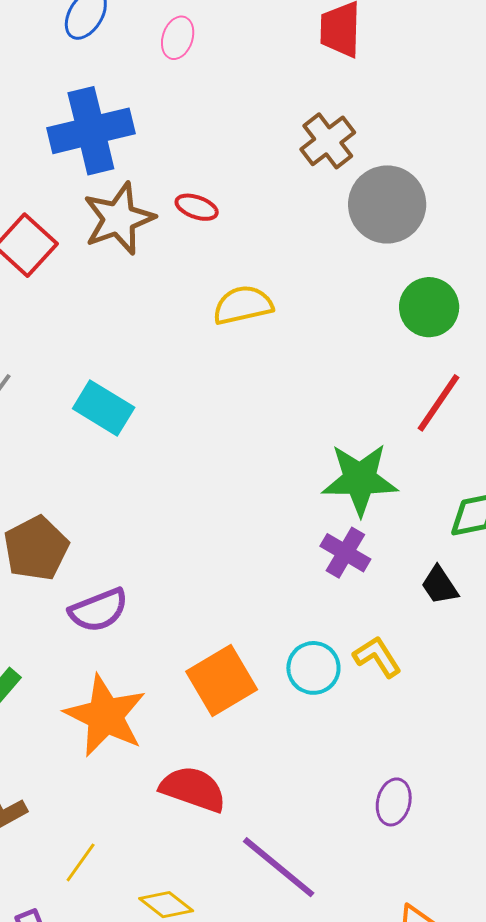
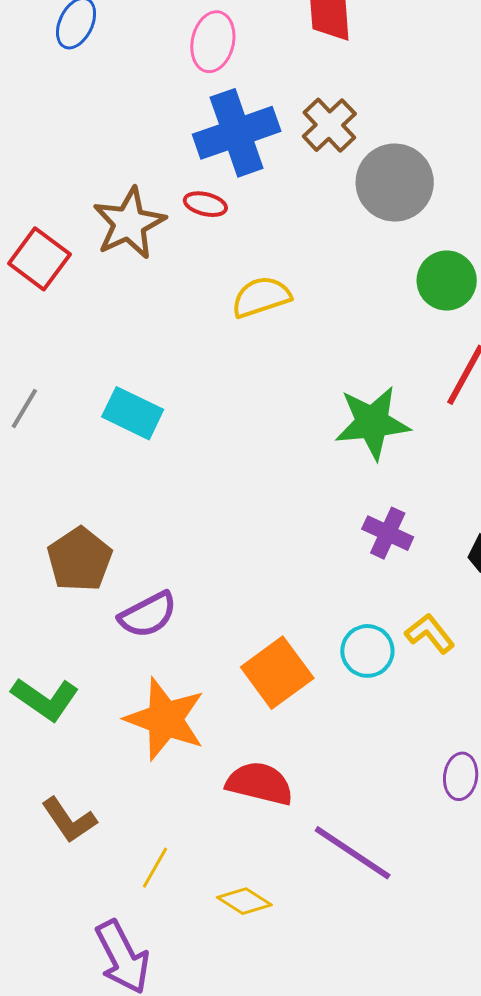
pink ellipse: (178, 38) -> (213, 42), moved, size x1.4
blue cross: (91, 131) -> (237, 133), moved
green star: (360, 479) -> (372, 423), moved

